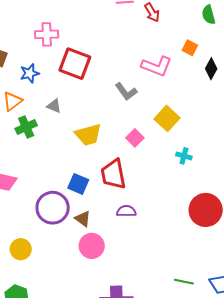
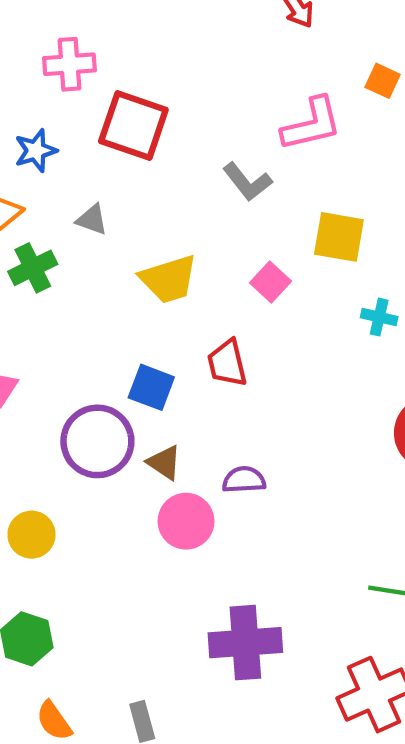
pink L-shape: (157, 66) -> (312, 124), turned -32
yellow square: (167, 118) -> (339, 237), turned -30
red trapezoid: (113, 174) -> (227, 363), size x0.7
purple semicircle: (126, 211) -> (244, 480), moved

